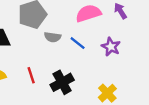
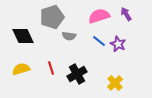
blue line: (78, 43) -> (99, 41), moved

